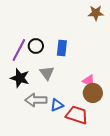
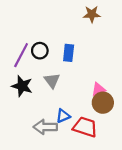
brown star: (96, 13) -> (92, 14), moved
pink triangle: (89, 81) -> (98, 89), turned -48
gray arrow: (36, 100) -> (45, 127), moved

